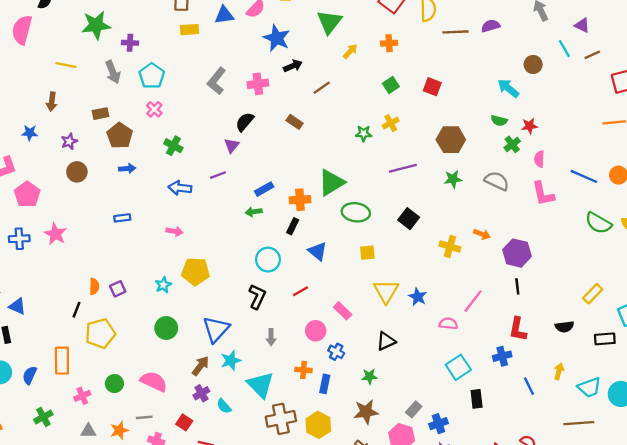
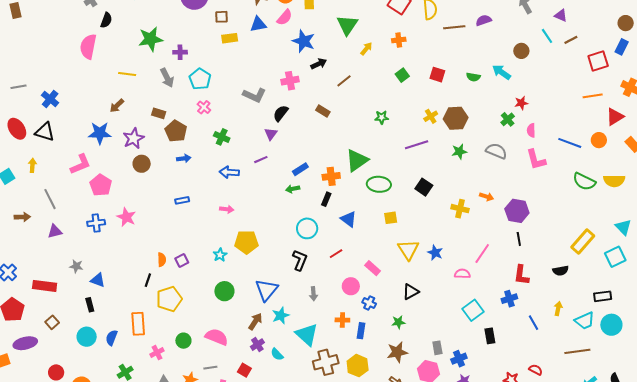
gray L-shape: (217, 81) -> (254, 95), moved, turned -100
brown arrow: (52, 102) -> (117, 106), turned 42
brown rectangle: (100, 114) -> (159, 113), turned 32
green semicircle: (499, 121) -> (473, 77), moved
yellow cross: (391, 123) -> (431, 116), moved
blue star: (30, 133) -> (100, 133), size x1.6
purple star: (69, 141) -> (134, 138), size x1.5
yellow rectangle: (593, 294) -> (583, 242), size x1.4
black rectangle: (605, 339) -> (603, 296), moved
gray rectangle: (414, 409) -> (437, 348), turned -48

